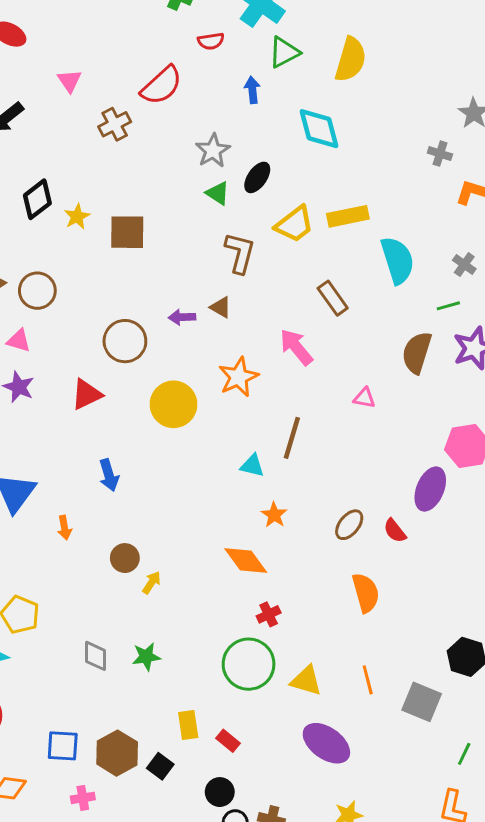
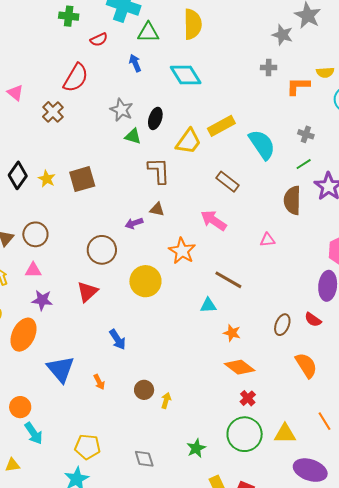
green triangle: (284, 52) -> (148, 32), turned 45
brown line: (292, 438) -> (228, 280), turned -60
orange diamond: (246, 560) -> (240, 367), moved
green star: (146, 657) -> (196, 448), moved

